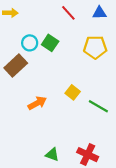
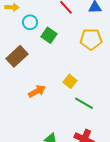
cyan circle: (30, 43) -> (30, 22), moved
green line: (98, 106) -> (84, 103), moved

